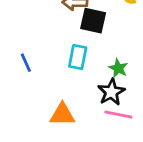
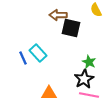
cyan rectangle: (78, 57) -> (38, 53), moved, turned -54

